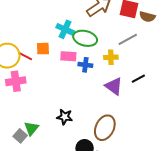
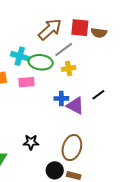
gray line: (128, 39) -> (64, 49), moved
yellow cross: (111, 57) -> (69, 69), moved
blue cross: (85, 65) -> (61, 98), moved

